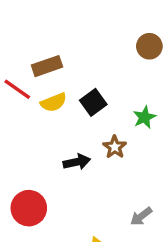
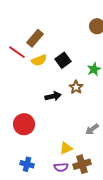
brown rectangle: (47, 66) -> (35, 38), turned -30

